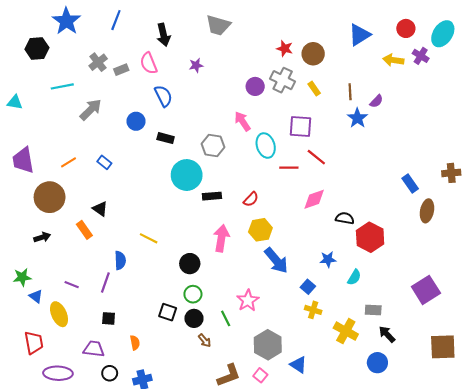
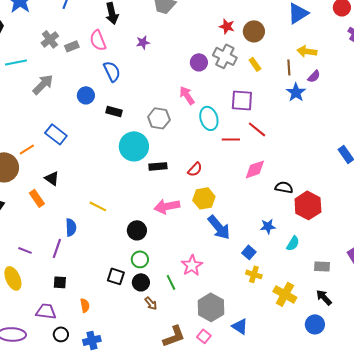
yellow arrow: (393, 60) -> (307, 51), moved
orange line: (69, 162) -> (27, 149), moved
blue rectangle: (104, 162) -> (56, 134), size x1.5
pink arrow: (221, 238) -> (167, 206), turned -110
gray rectangle: (373, 310) -> (322, 266), moved

